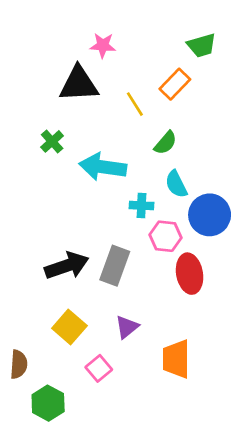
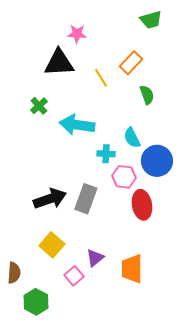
green trapezoid: (202, 45) -> (151, 20), moved
green semicircle: (166, 143) -> (147, 95), moved, turned -60
purple triangle: (127, 327) -> (95, 258), moved

